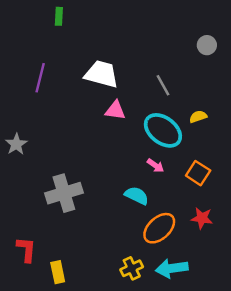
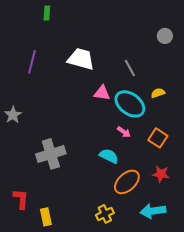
pink triangle: (115, 110) -> (102, 93), moved
cyan arrow: (172, 268) -> (153, 211), moved

